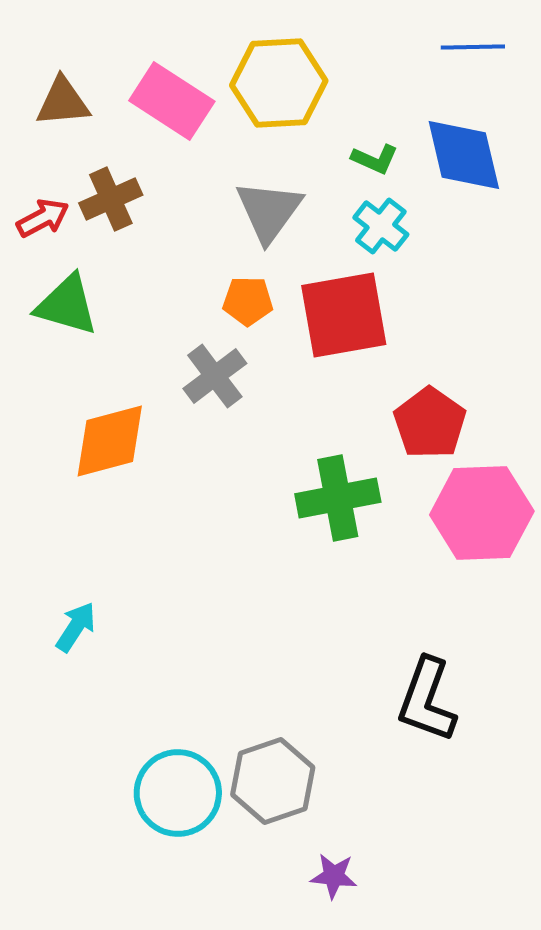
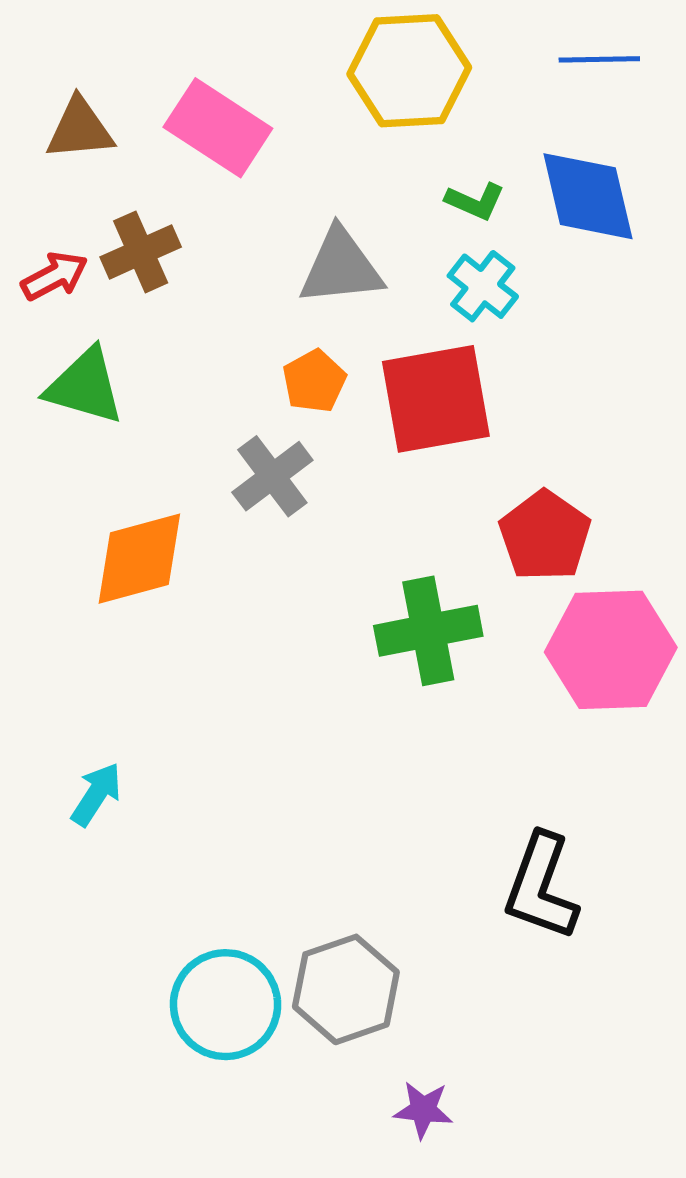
yellow hexagon: (279, 83) -> (409, 71), moved
gray triangle: (269, 211) -> (341, 267), turned 48
orange pentagon: (248, 301) -> (314, 381), turned -30

